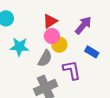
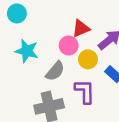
red triangle: (50, 21) -> (81, 28), moved
yellow circle: (59, 45) -> (88, 59), moved

